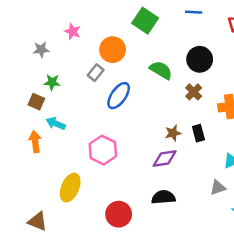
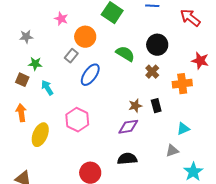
pink star: (73, 31) -> (61, 19), moved
cyan arrow: (56, 123) -> (47, 88), moved, turned 35
yellow ellipse: (70, 188) -> (40, 135), moved

